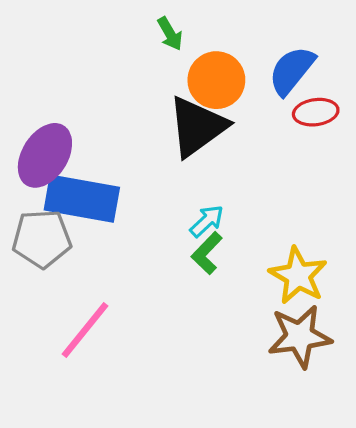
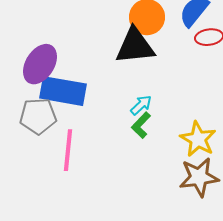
black triangle: (197, 127) -> (135, 46), turned 30
pink line: (85, 330) -> (68, 150), moved, turned -33

